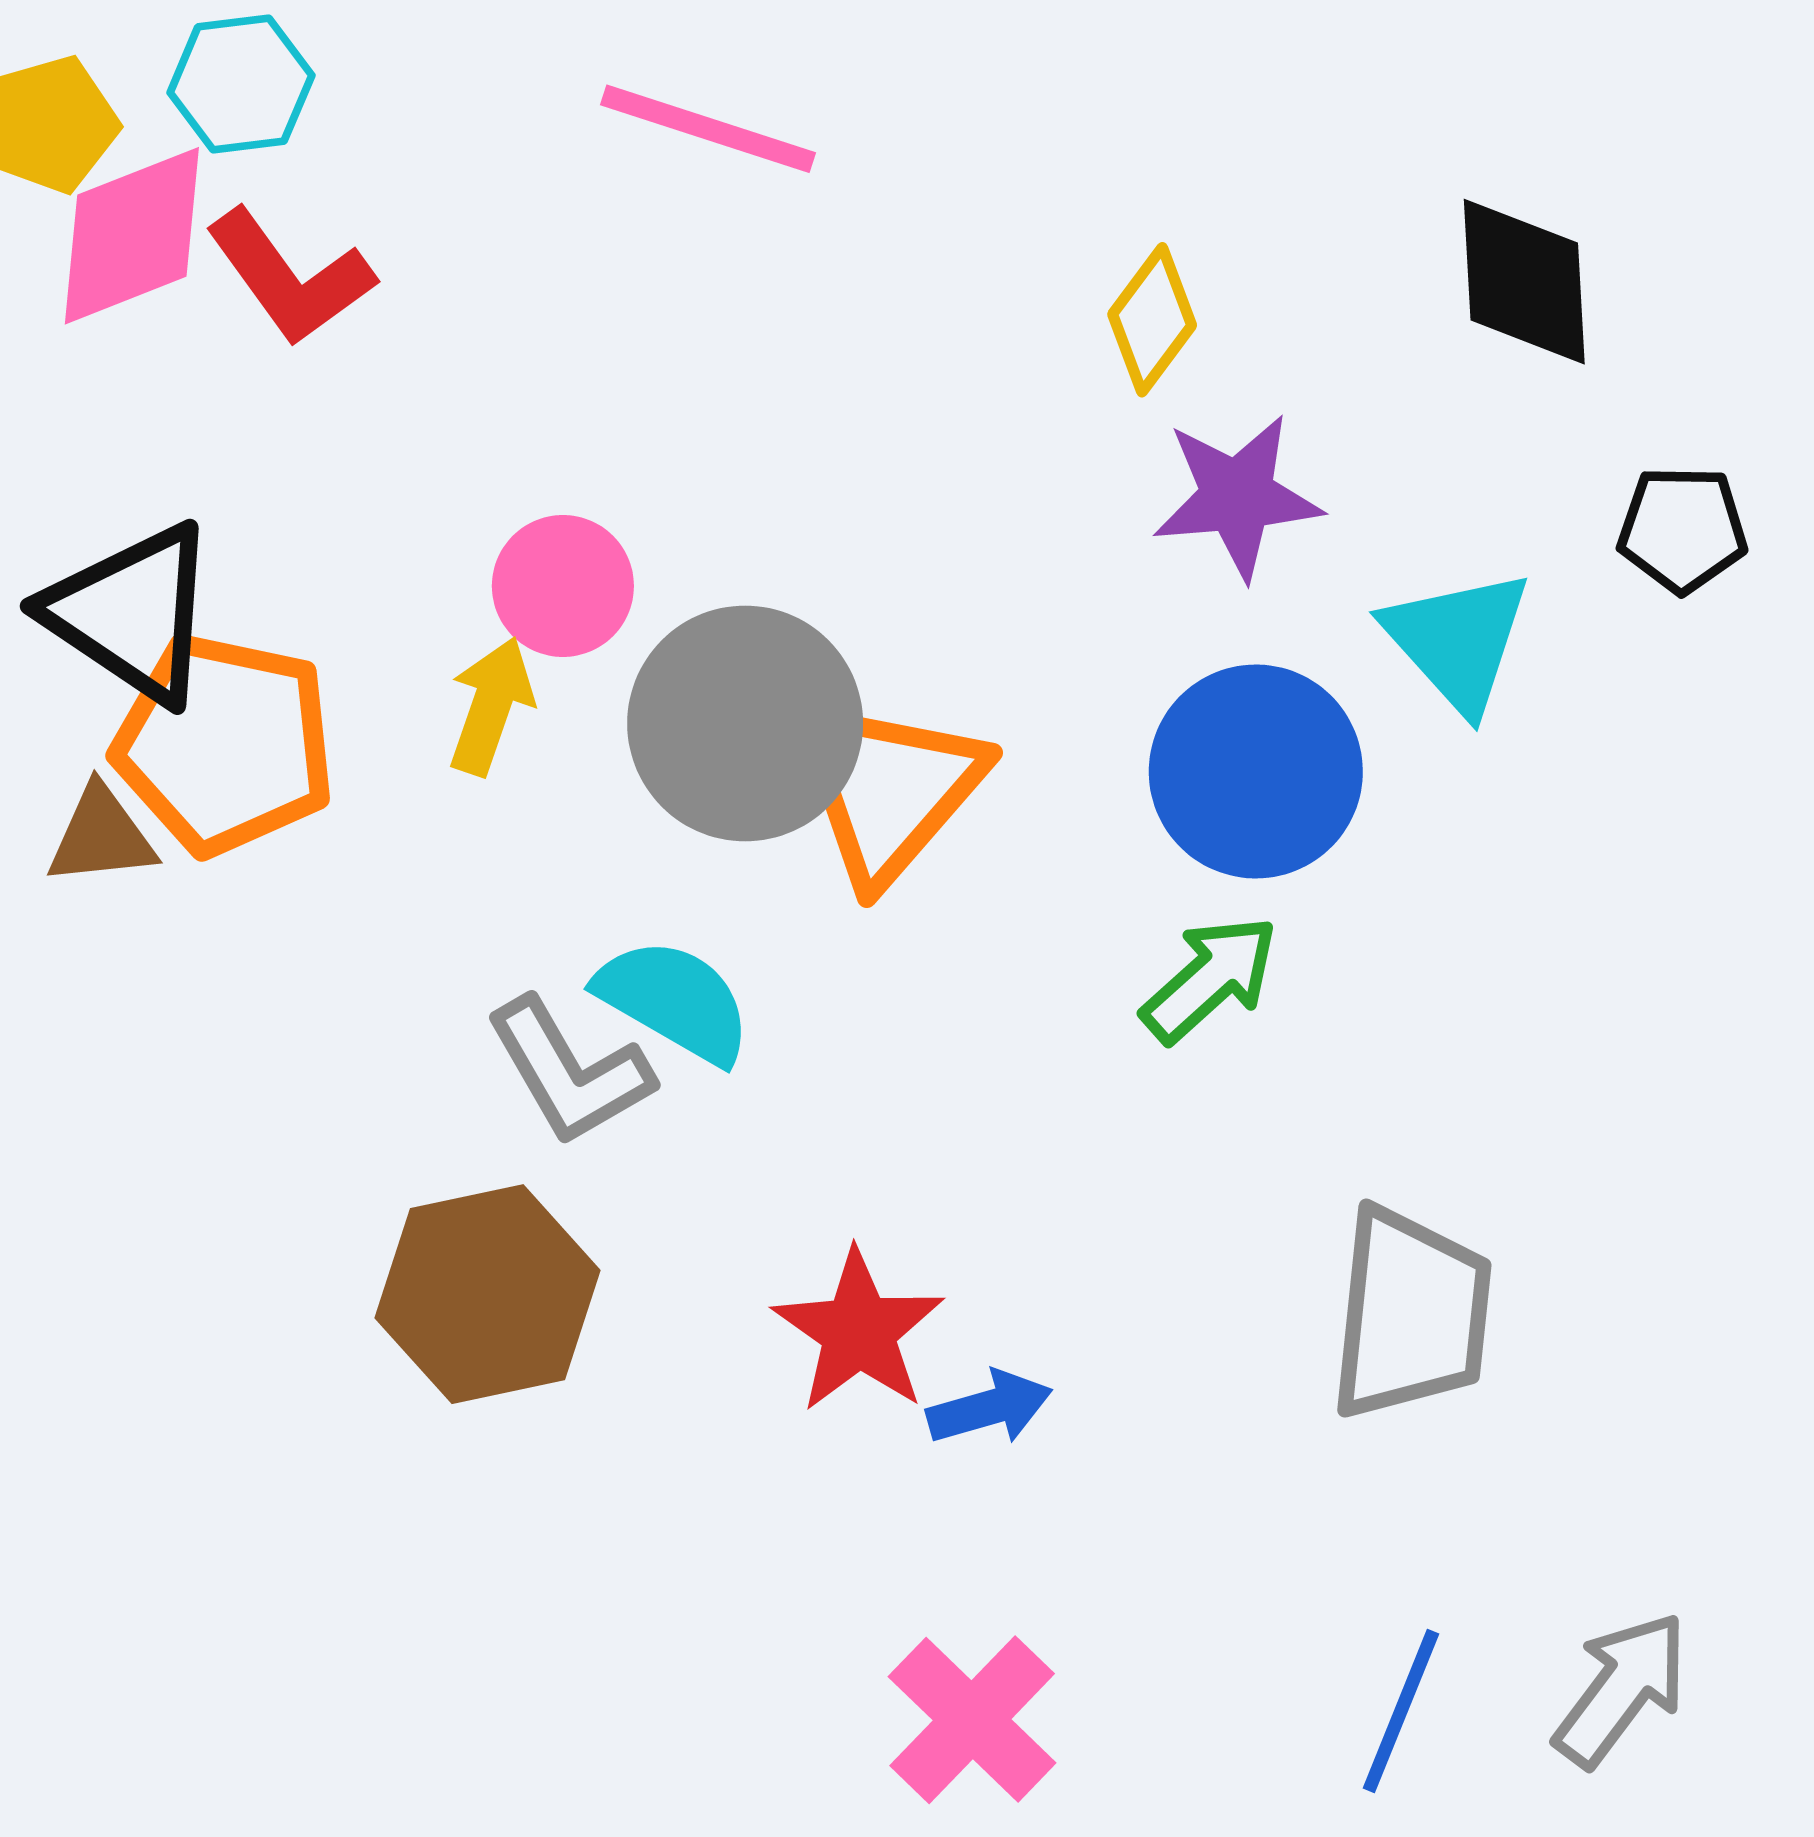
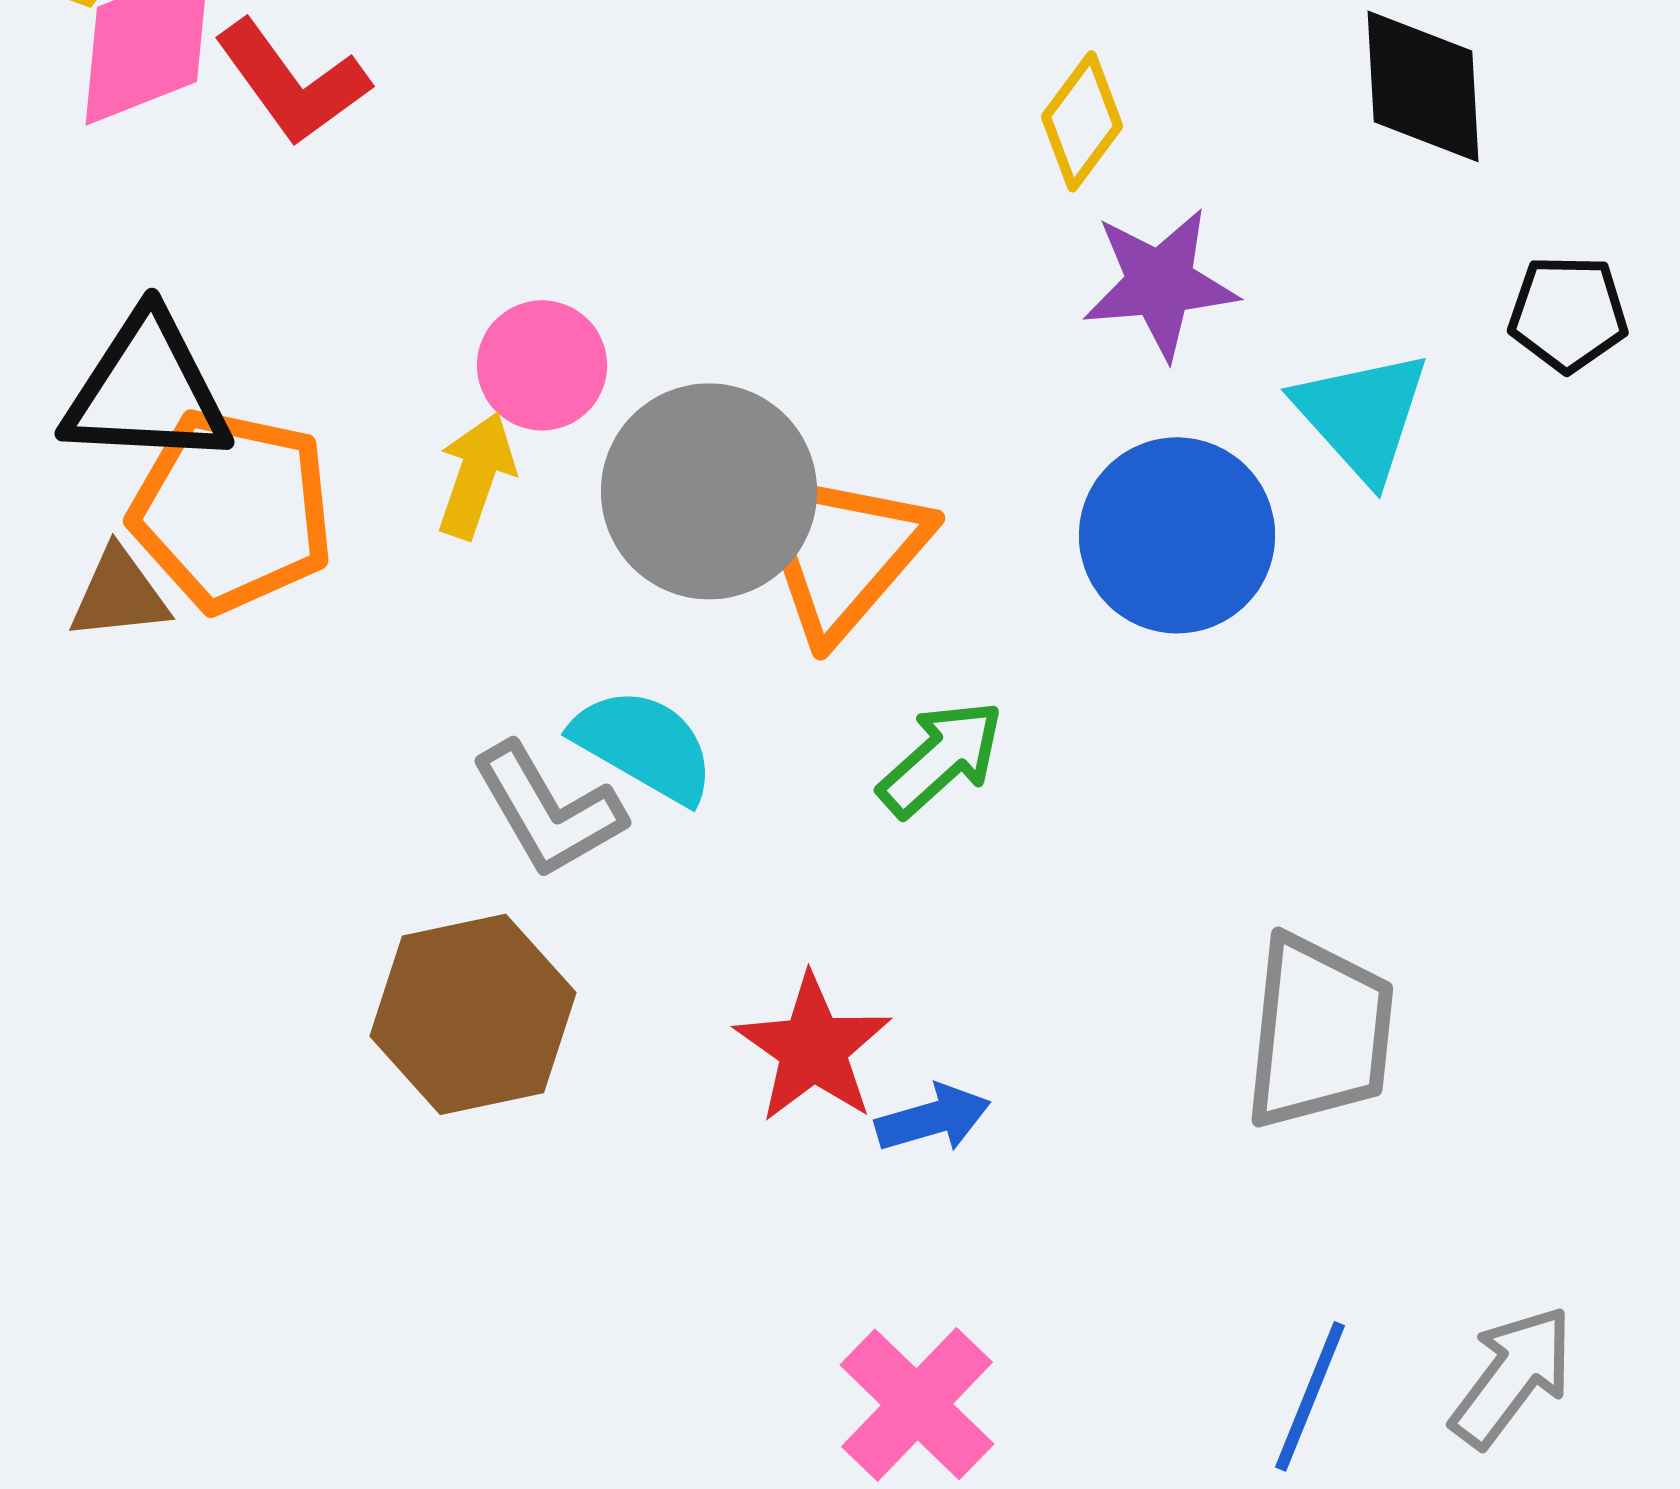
black triangle: (132, 613) -> (147, 390), turned -31
green arrow: (1210, 979) -> (941, 758), moved

